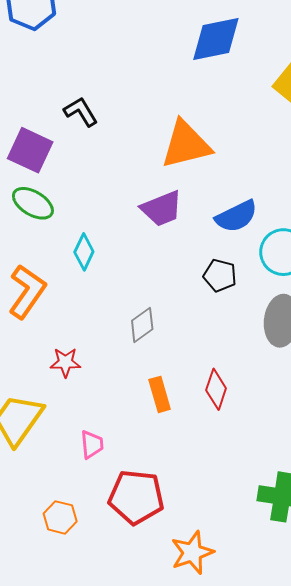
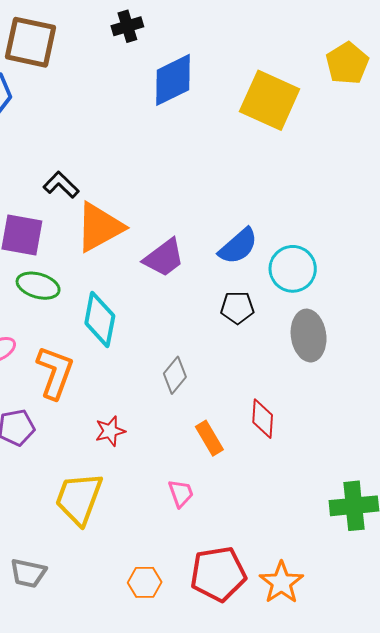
orange triangle: (186, 145) -> (99, 227), moved
cyan diamond: (84, 252) -> (100, 320), size x1.5
pink trapezoid: (92, 445) -> (181, 493), moved
red pentagon: (136, 497) -> (218, 574), moved

